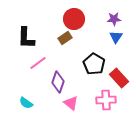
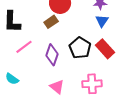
red rectangle: (119, 78) -> (105, 49), moved
purple diamond: (58, 82) -> (52, 55), moved
cyan semicircle: (26, 103) -> (12, 79), moved

